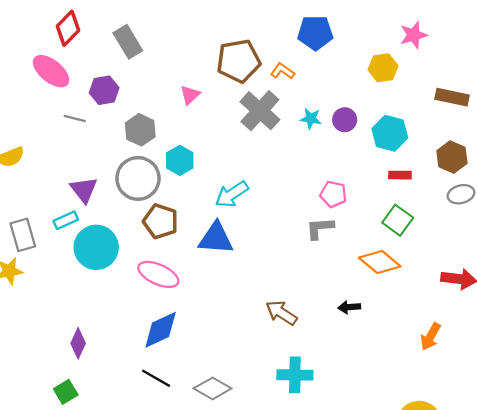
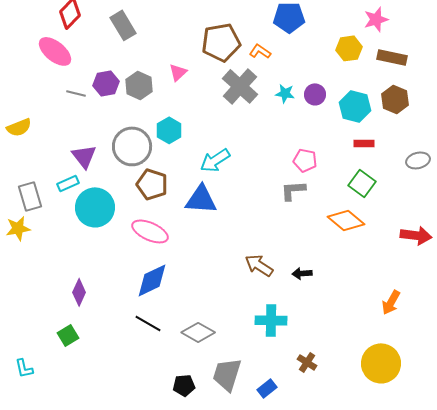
purple hexagon: (104, 90) -> (106, 83), moved
brown rectangle: (452, 97) -> (392, 57), moved
gray hexagon: (140, 130) -> (139, 85), moved
brown hexagon: (452, 157) -> (395, 99), moved
black arrow: (349, 307) -> (302, 273), moved
orange arrow: (430, 337) -> (391, 302), moved

